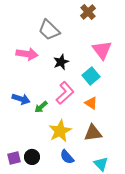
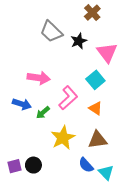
pink arrow: (27, 54) -> (39, 78), moved
black star: (61, 62) -> (79, 41), moved
blue semicircle: (67, 157) -> (86, 165), moved

